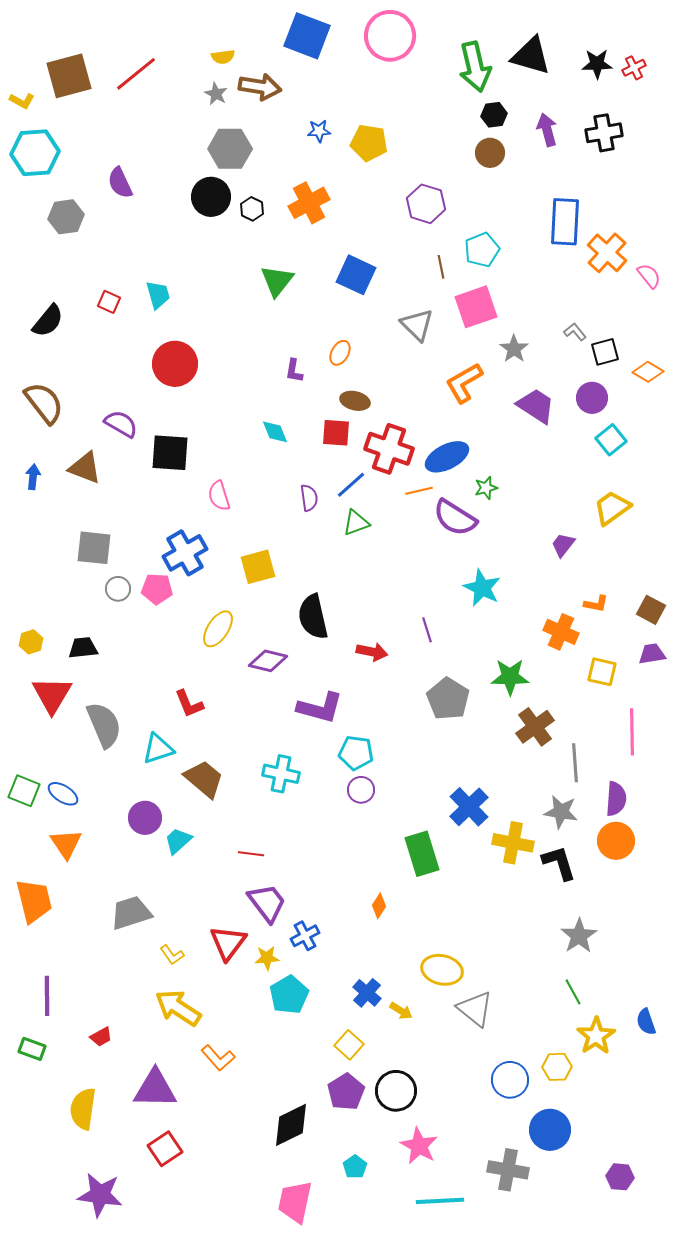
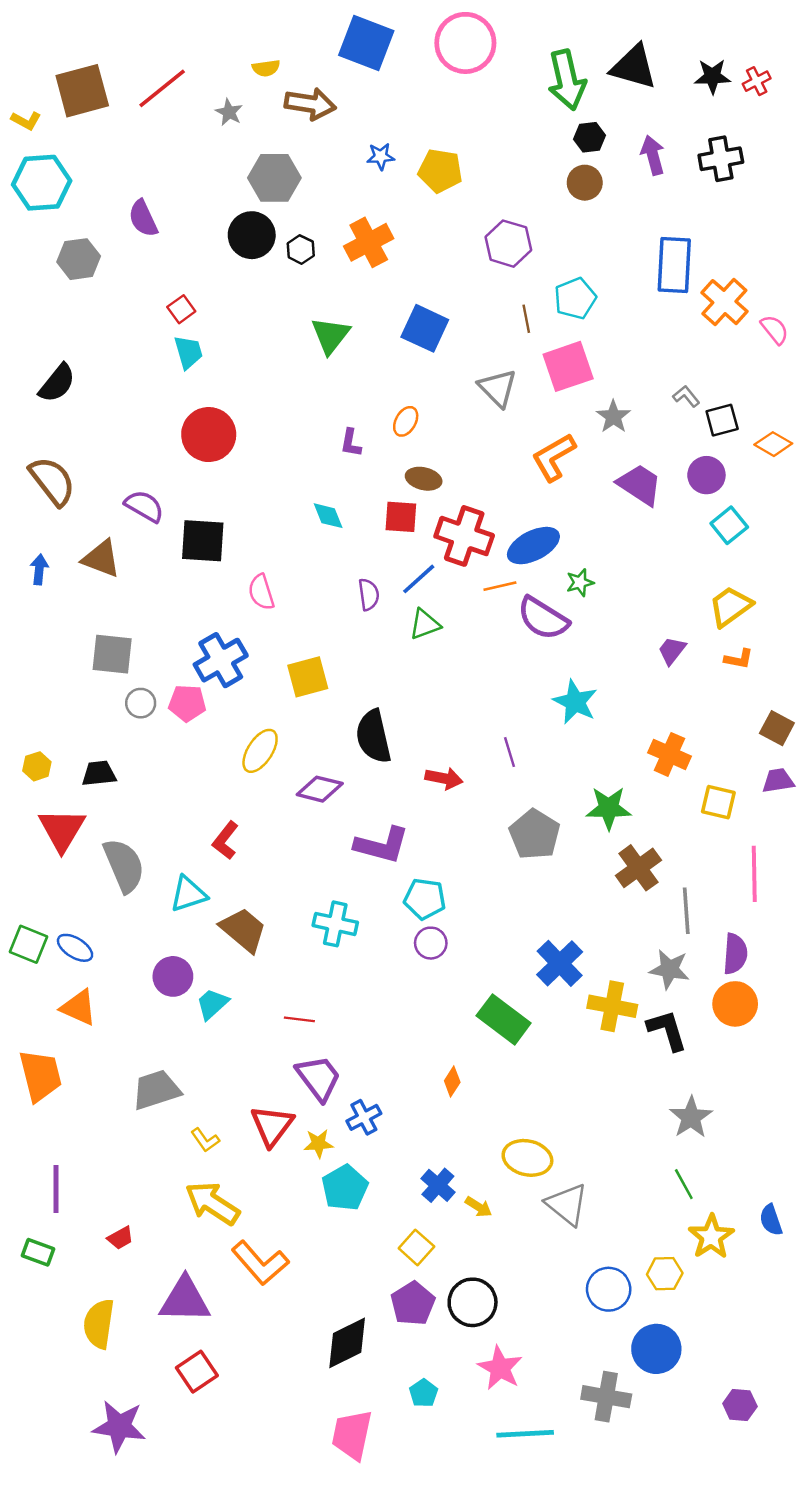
gray star: (216, 94) -> (229, 112), moved
red square: (109, 302) -> (181, 309), moved, turned 30
orange L-shape: (596, 604) -> (739, 659), moved
red L-shape: (189, 704) -> (225, 840), turned 60
orange triangle: (66, 844) -> (79, 1007), turned -32
green rectangle: (422, 854) -> (504, 1019), turned -36
orange L-shape: (218, 1058) -> (260, 1263), size x1.4

